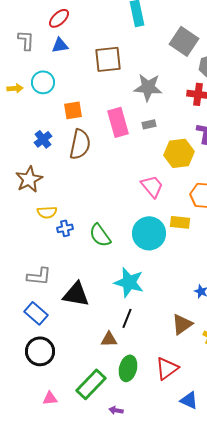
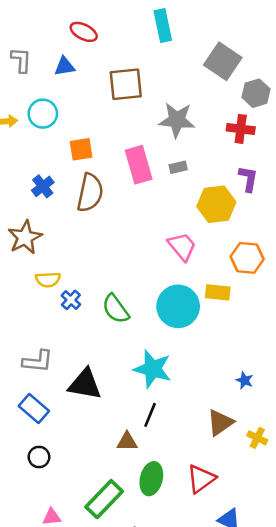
red ellipse: (59, 18) -> (84, 32), moved, turned 70
blue cross: (65, 228) -> (71, 300), turned -35
black circle: (40, 351) -> (39, 457), size x0.6

